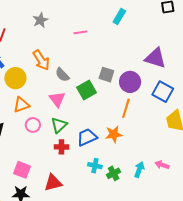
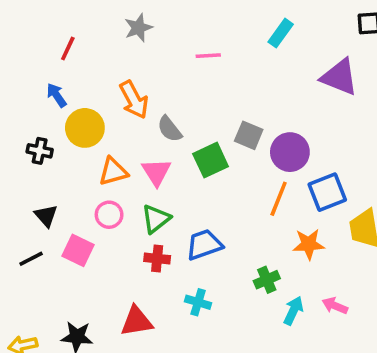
purple triangle: (155, 58) -> (339, 77), moved
blue square: (163, 92) -> (327, 192), moved, turned 35
orange triangle: (21, 105) -> (113, 172), moved
orange star: (114, 134) -> (309, 244), moved
cyan cross: (95, 166) -> (198, 302), moved
pink square: (22, 170) -> (78, 250), moved
green cross: (114, 173) -> (267, 280), moved

